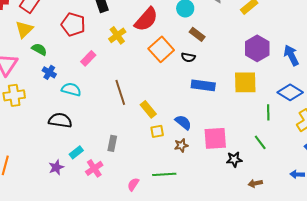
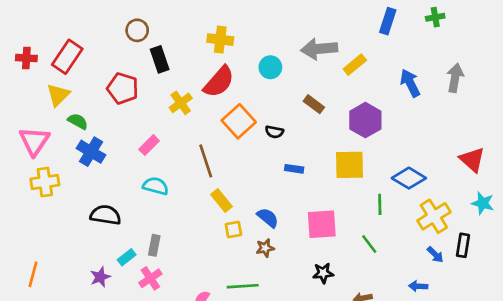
brown rectangle: (197, 34) -> (314, 104), moved
blue arrow: (291, 55) -> (410, 83), moved
pink rectangle: (88, 58) -> (149, 145), moved
blue cross: (49, 72) -> (91, 152), size x1.5
blue rectangle: (203, 85) -> (294, 169), size x0.6
cyan semicircle: (71, 89) -> (156, 186), moved
brown line: (120, 92) -> (206, 161), moved
pink square: (215, 138) -> (322, 224), moved
gray rectangle: (112, 143) -> (154, 245), moved
black star: (234, 159) -> (323, 273), moved

